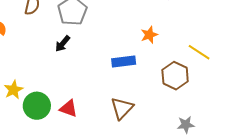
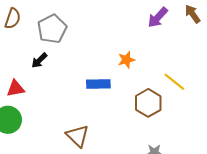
red triangle: (68, 108) -> (16, 88), moved, turned -36
brown triangle: (122, 108) -> (78, 136), moved, turned -35

